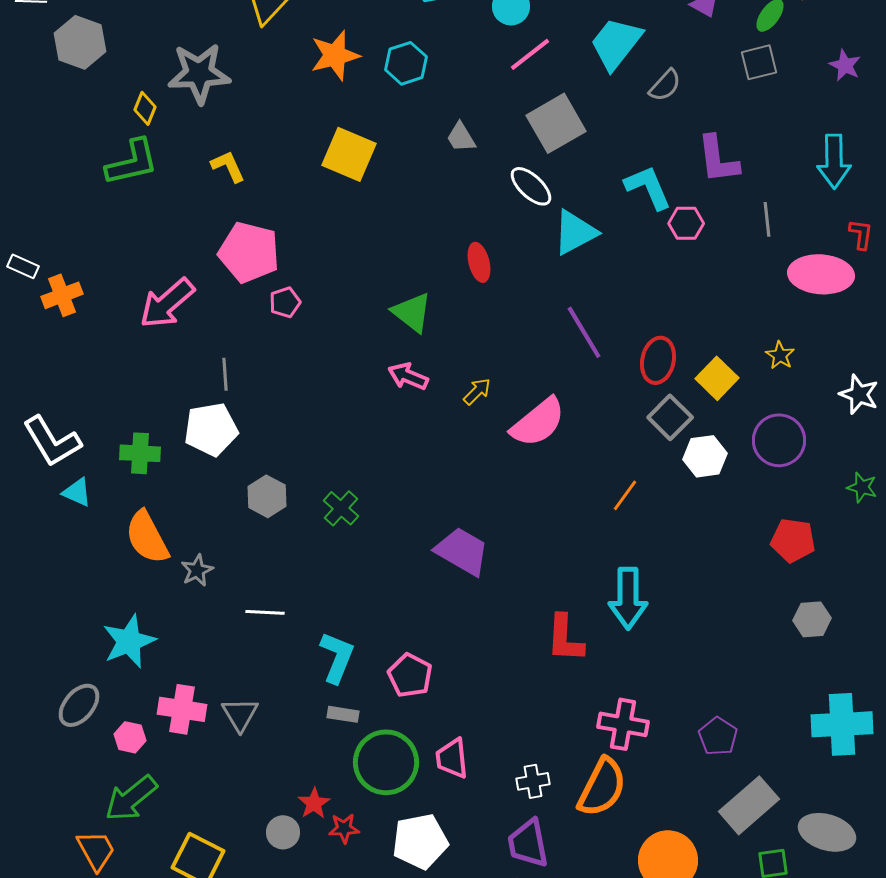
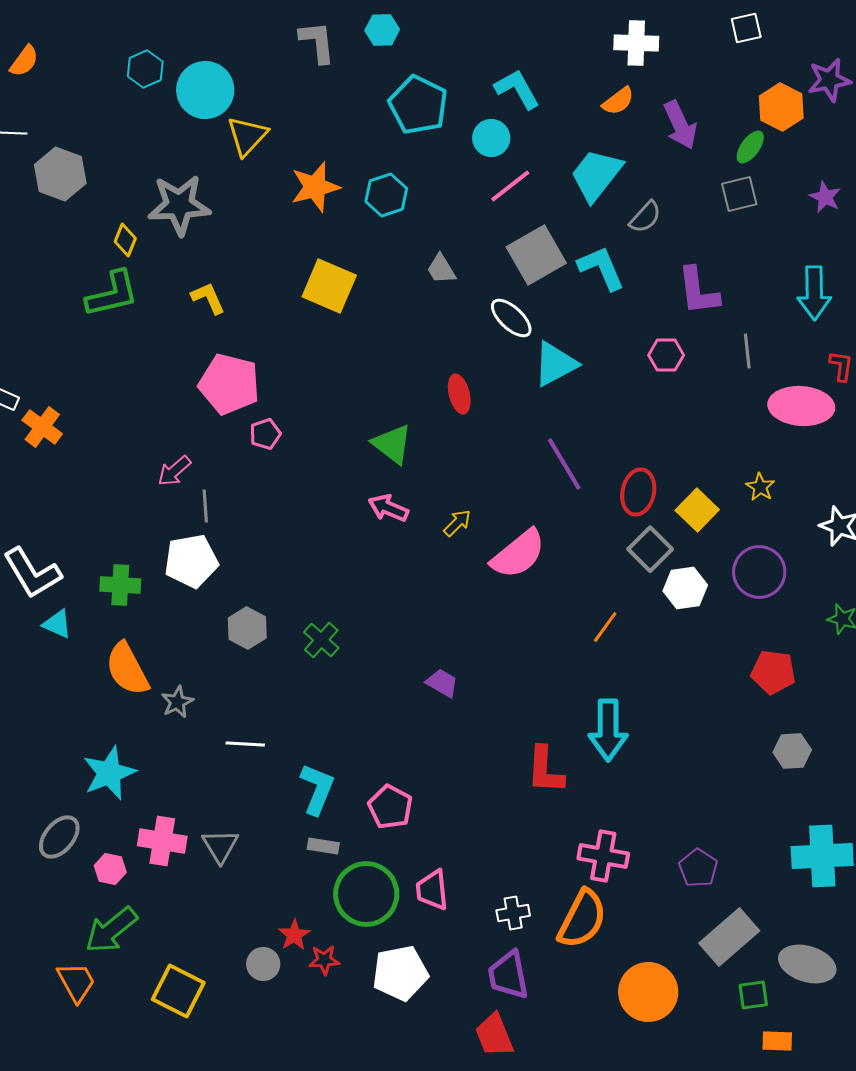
cyan L-shape: (648, 187) -> (601, 268), moved
orange cross: (62, 295) -> (42, 427), turned -33
pink arrow: (167, 303) -> (174, 471), moved, size x0.6
purple trapezoid: (462, 551) -> (442, 683), size x0.6

